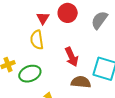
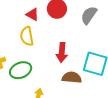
red triangle: (43, 18) -> (32, 15), turned -32
red arrow: (72, 57) -> (62, 52), turned 30

